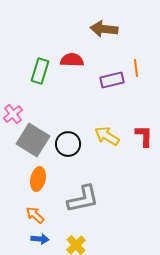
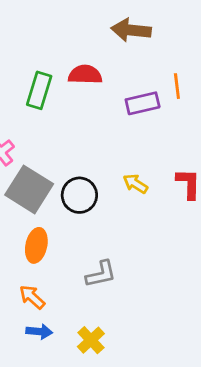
yellow arrow: (107, 136) -> (135, 184), size x0.7
gray L-shape: (83, 199) -> (101, 274), size x0.7

